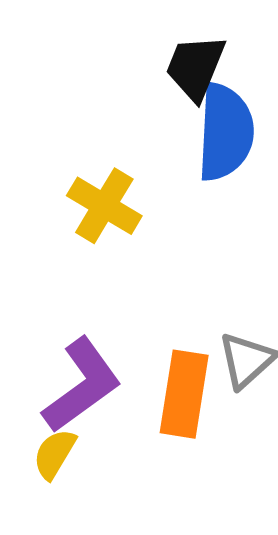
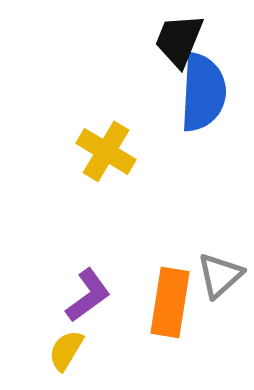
purple L-shape: (82, 385) -> (88, 295), size x0.7

